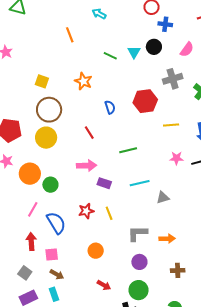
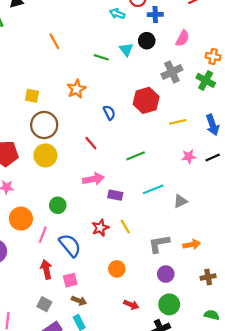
cyan arrow: (99, 14) -> (117, 14), moved
orange star: (83, 81) -> (76, 89), turned 30
orange circle: (30, 174) -> (21, 219), moved

